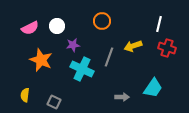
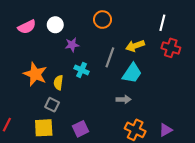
orange star: (41, 60) -> (35, 74), moved
cyan cross: (82, 69) -> (82, 70), size x0.6
cyan trapezoid: (153, 88) -> (132, 73), moved
yellow semicircle: (25, 95) -> (58, 83), moved

